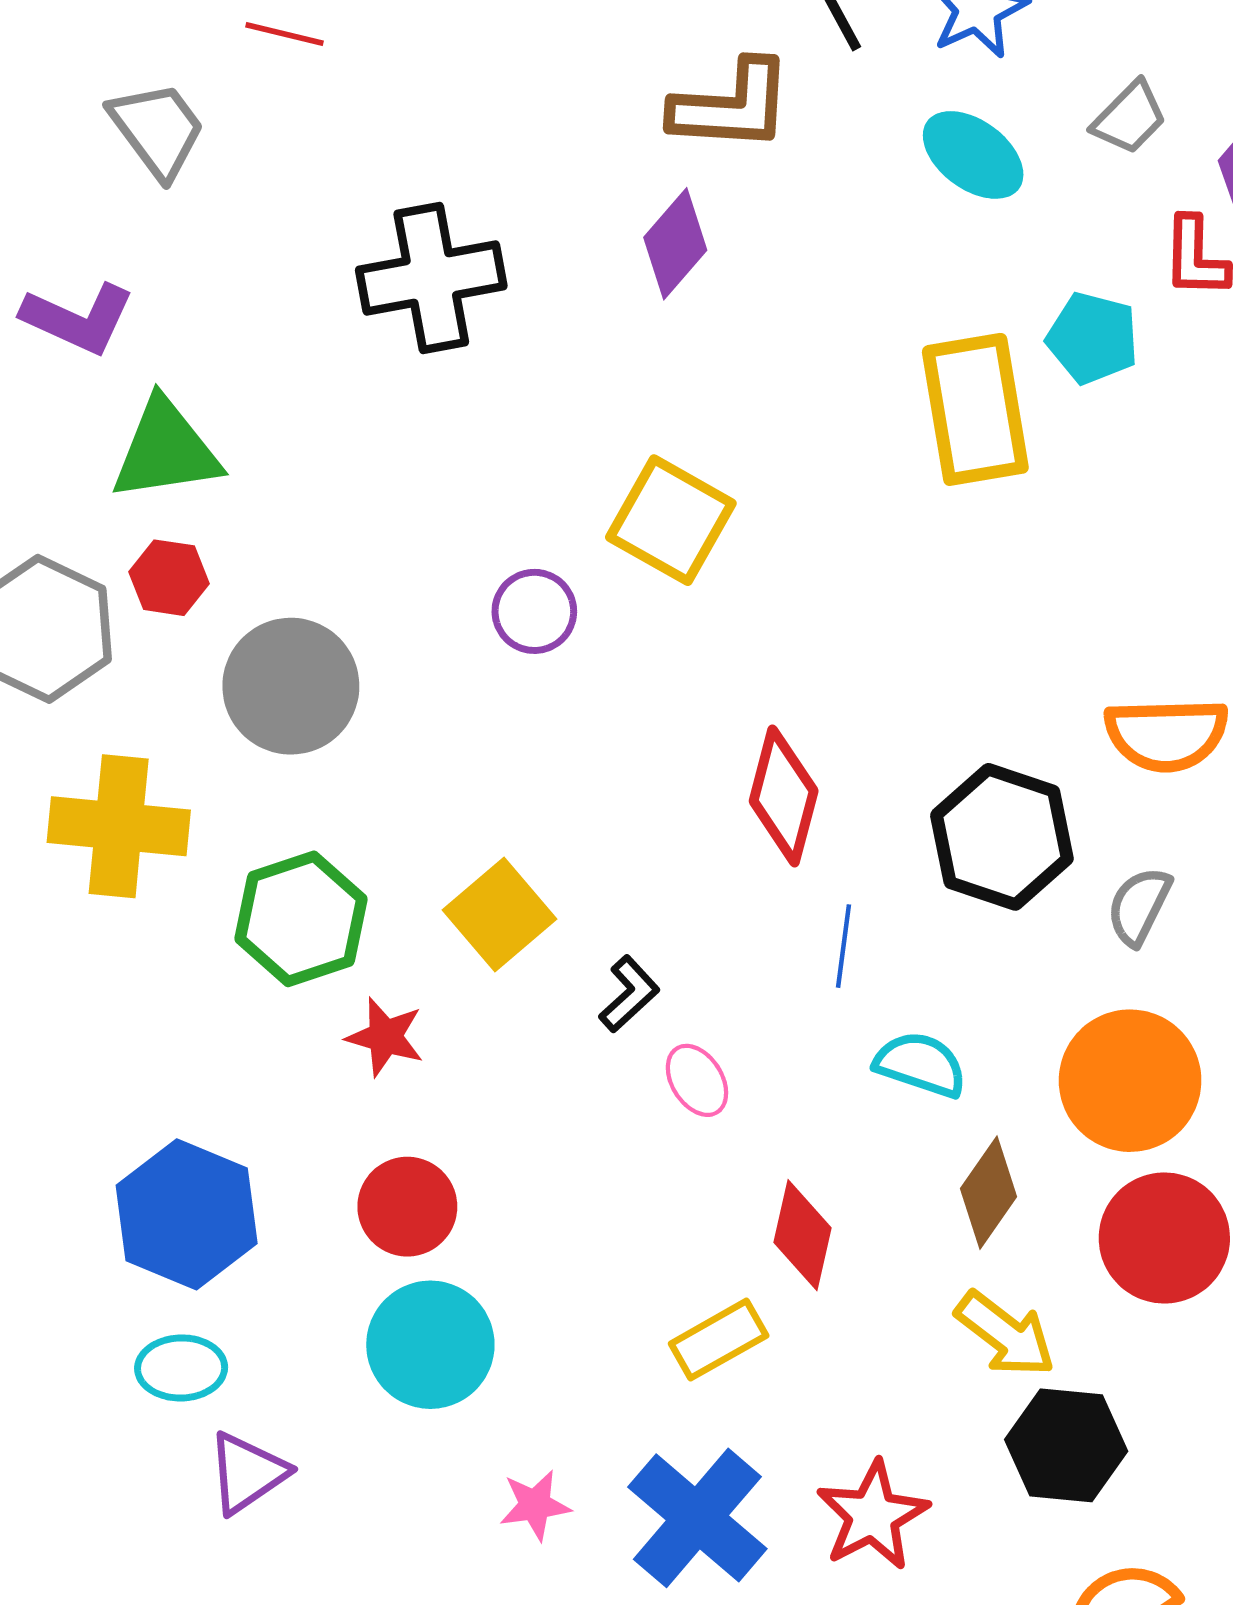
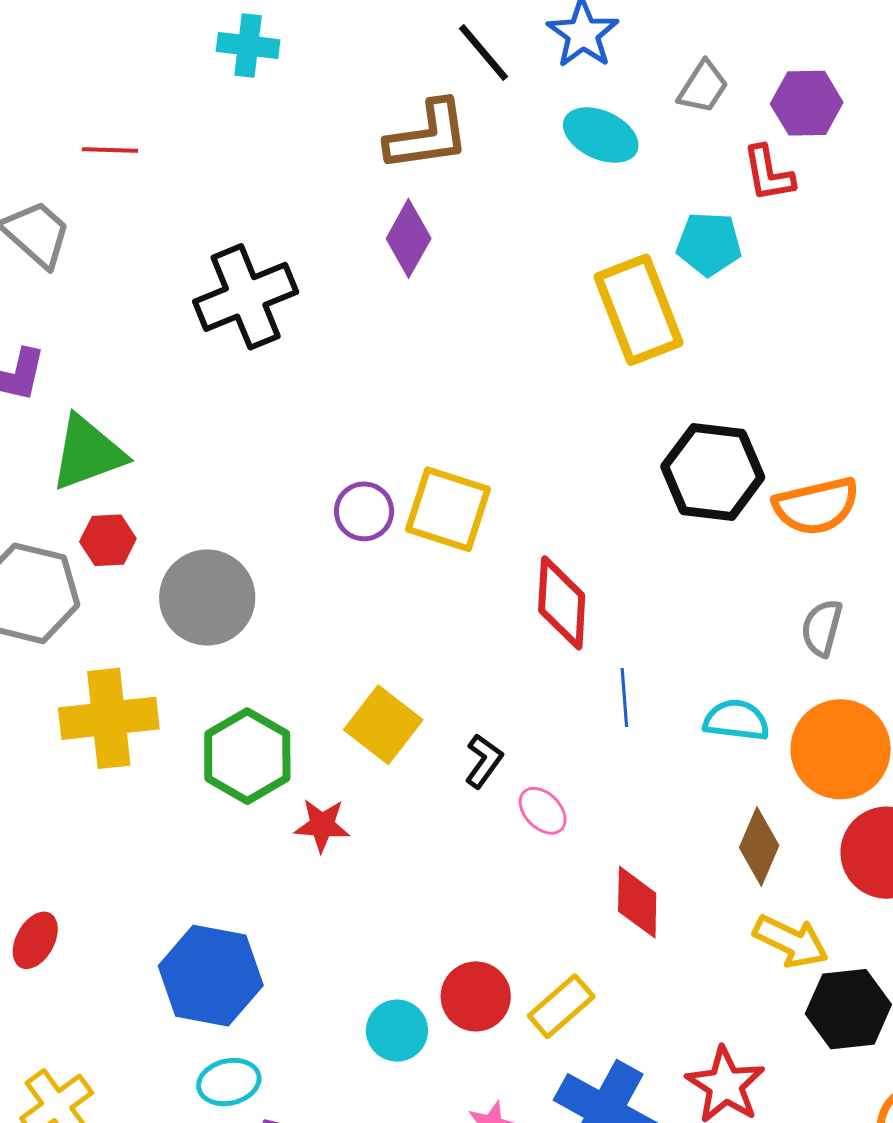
yellow square: (671, 520) -> (448, 509), moved
black hexagon: (1002, 837) -> (713, 472), moved
cyan semicircle: (921, 1064) -> (736, 720), moved
red circle: (407, 1207) -> (476, 996), moved
yellow rectangle: (719, 1340) -> (561, 1006), moved
cyan circle: (430, 1345) -> (397, 1031), size x0.7

